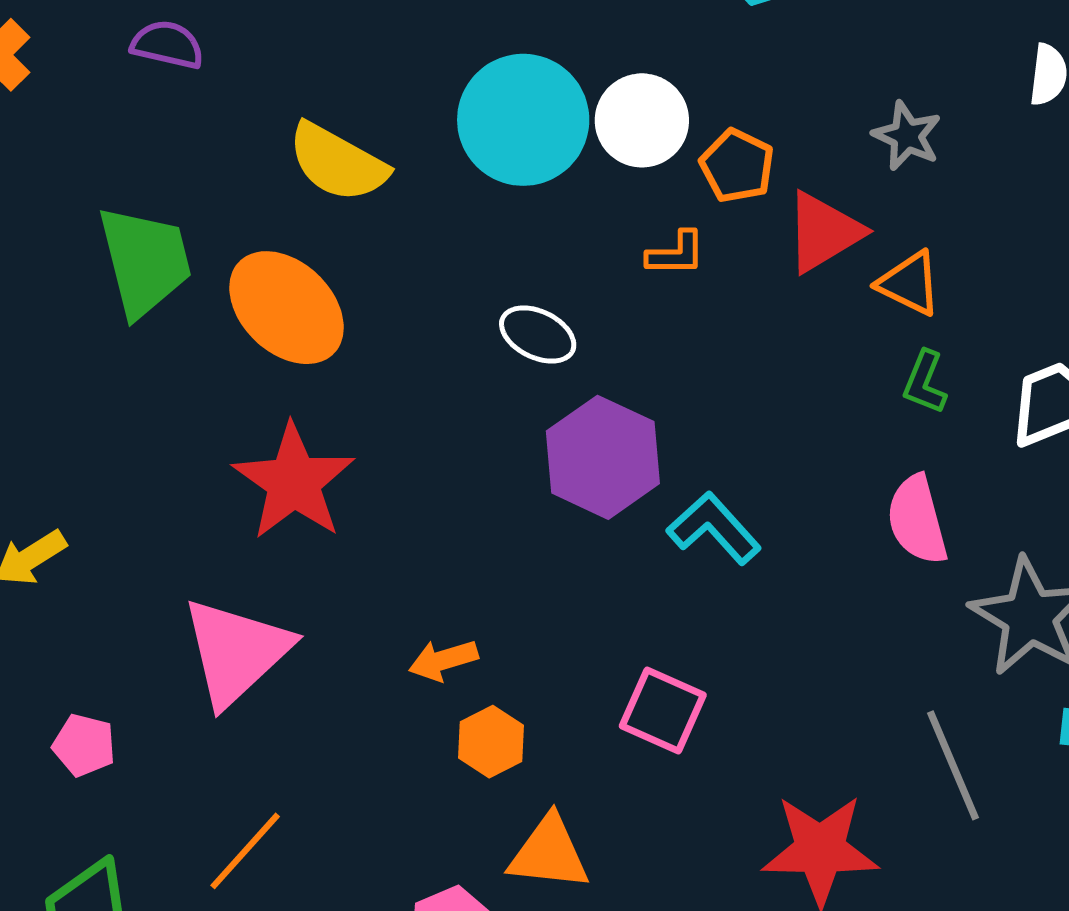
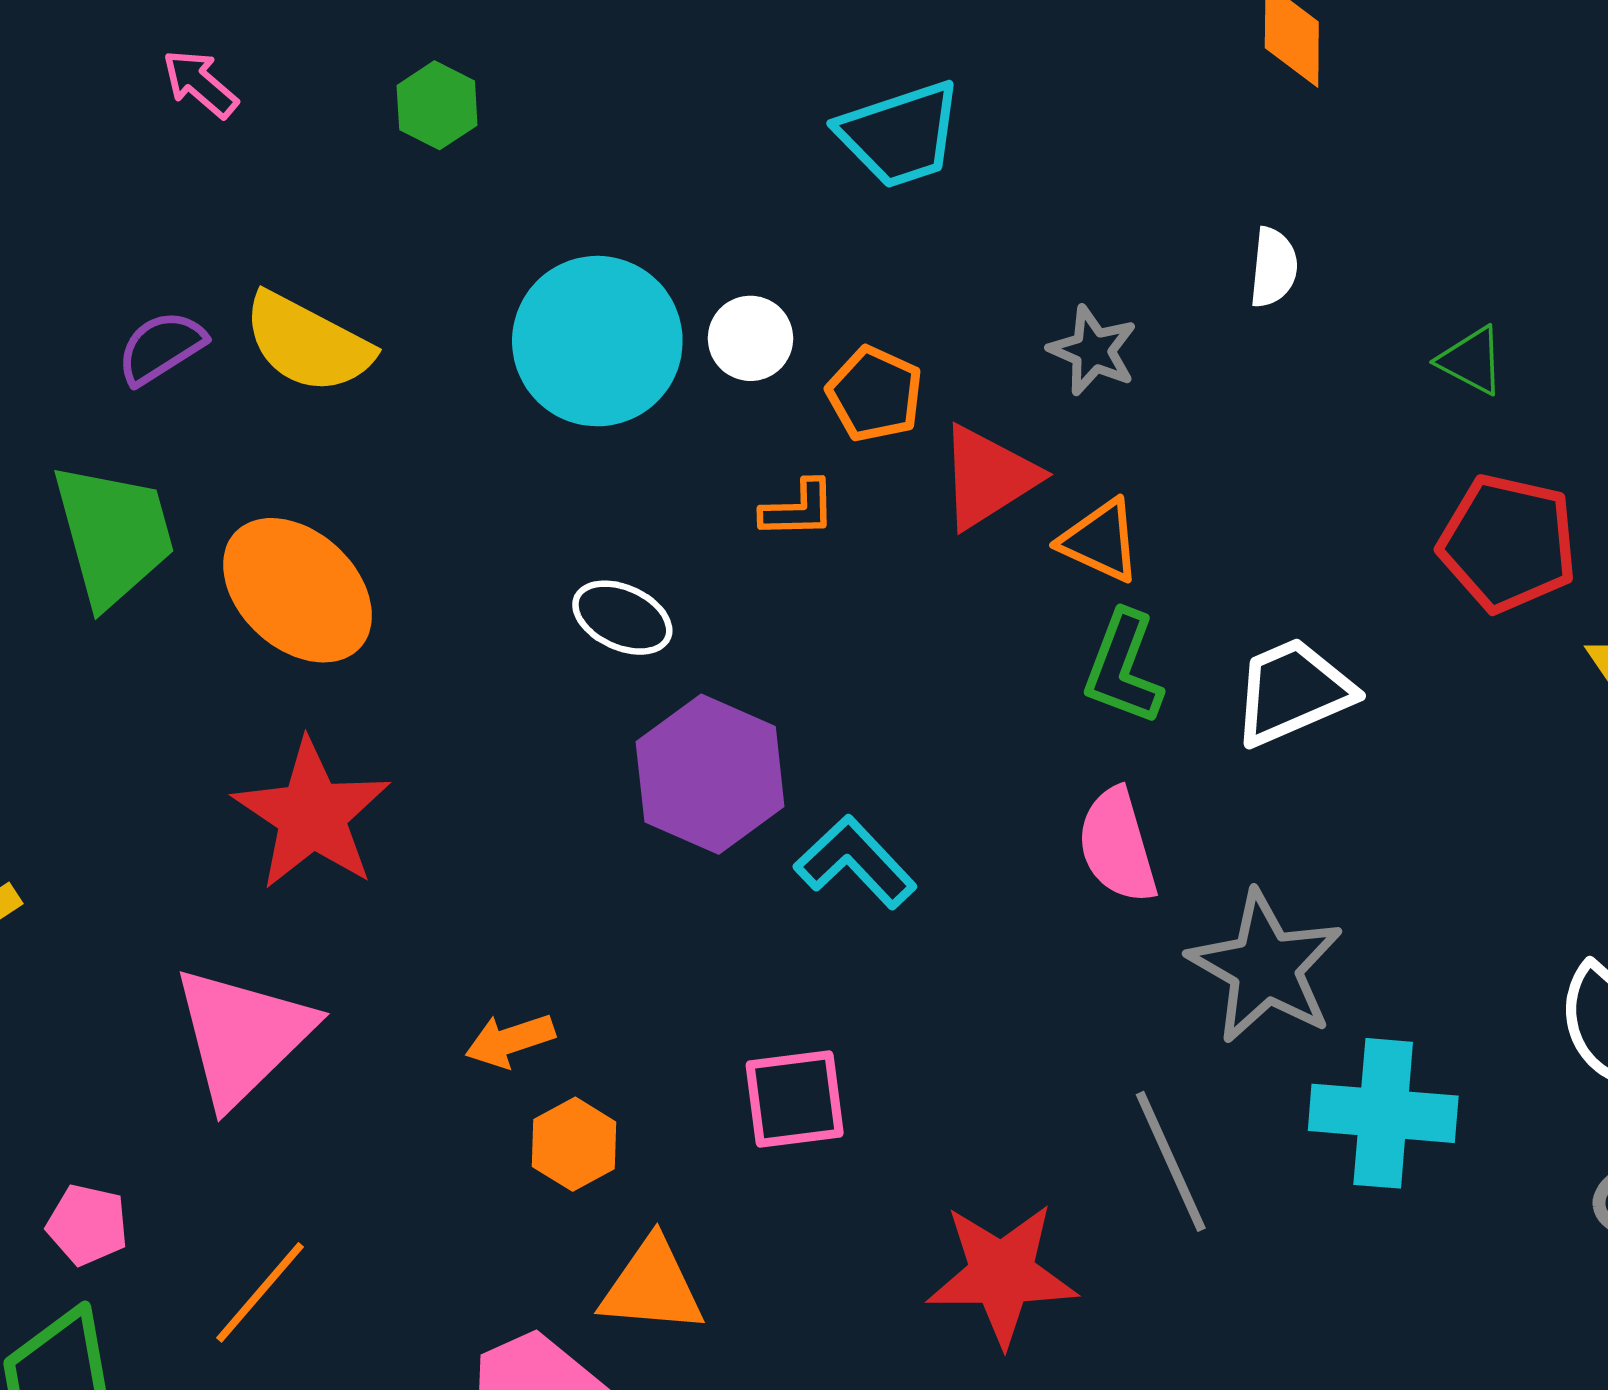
purple semicircle: (167, 45) -> (161, 348), moved, turned -44
white circle: (642, 120) -> (750, 338), size x0.7
yellow semicircle: (338, 162) -> (307, 343), moved
green L-shape: (925, 382) -> (1123, 668), size x1.4
pink square: (663, 710) -> (795, 1099), turned -30
pink pentagon: (84, 745) -> (87, 1225), moved

